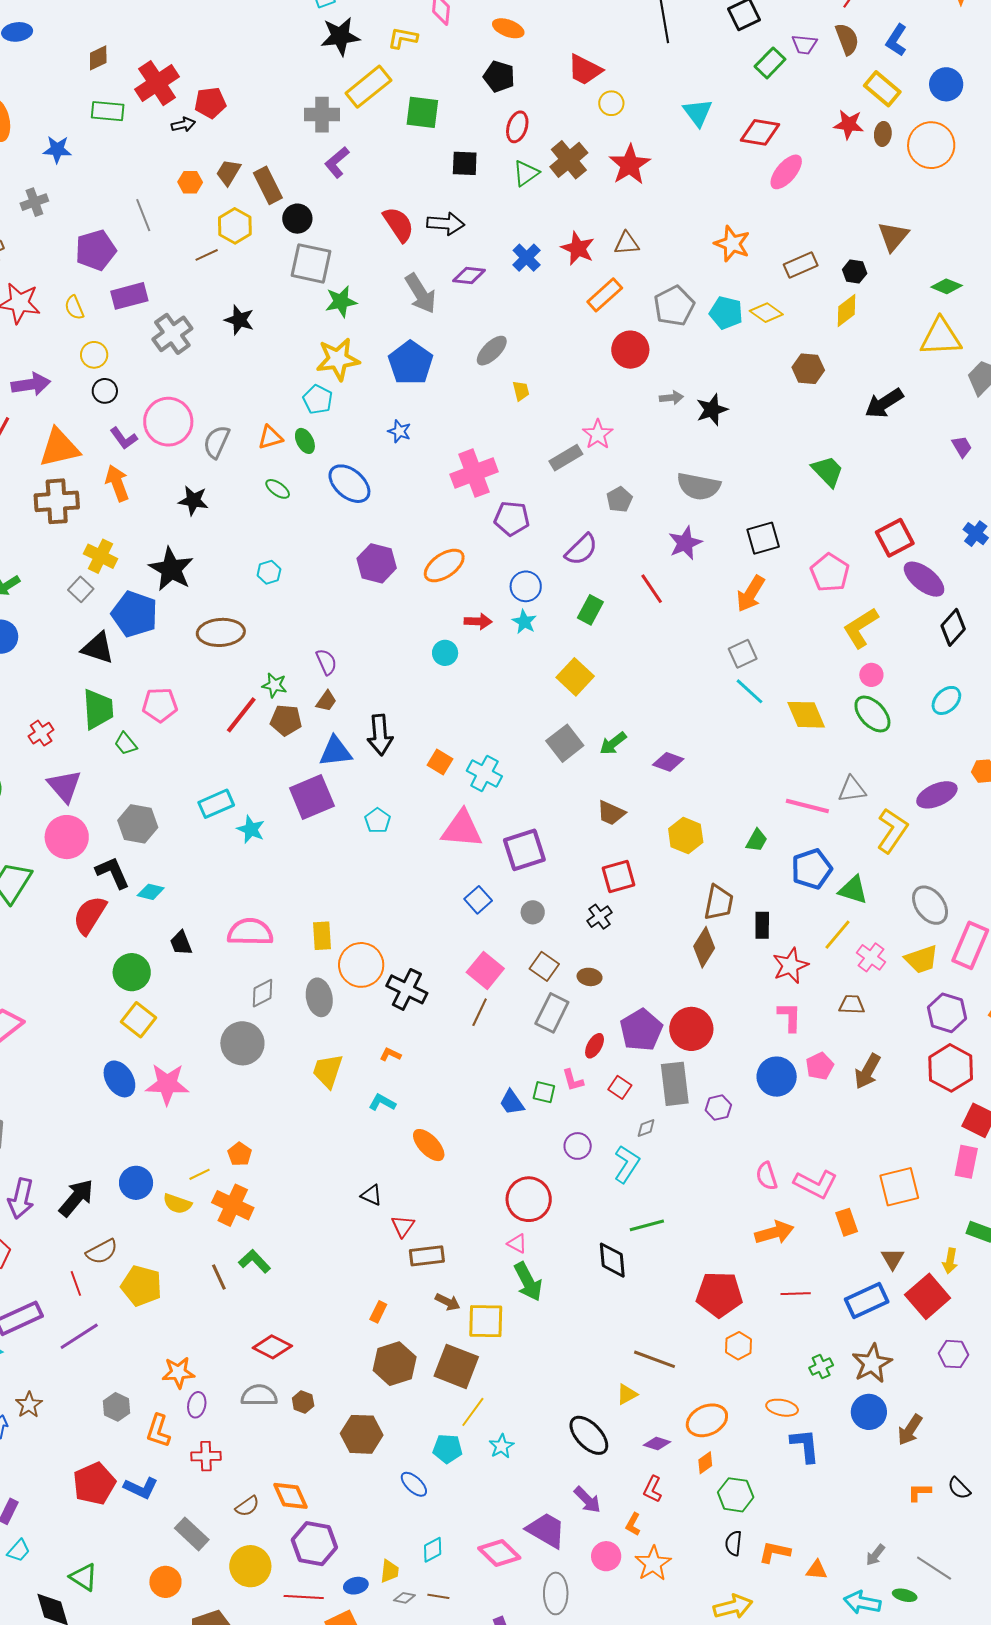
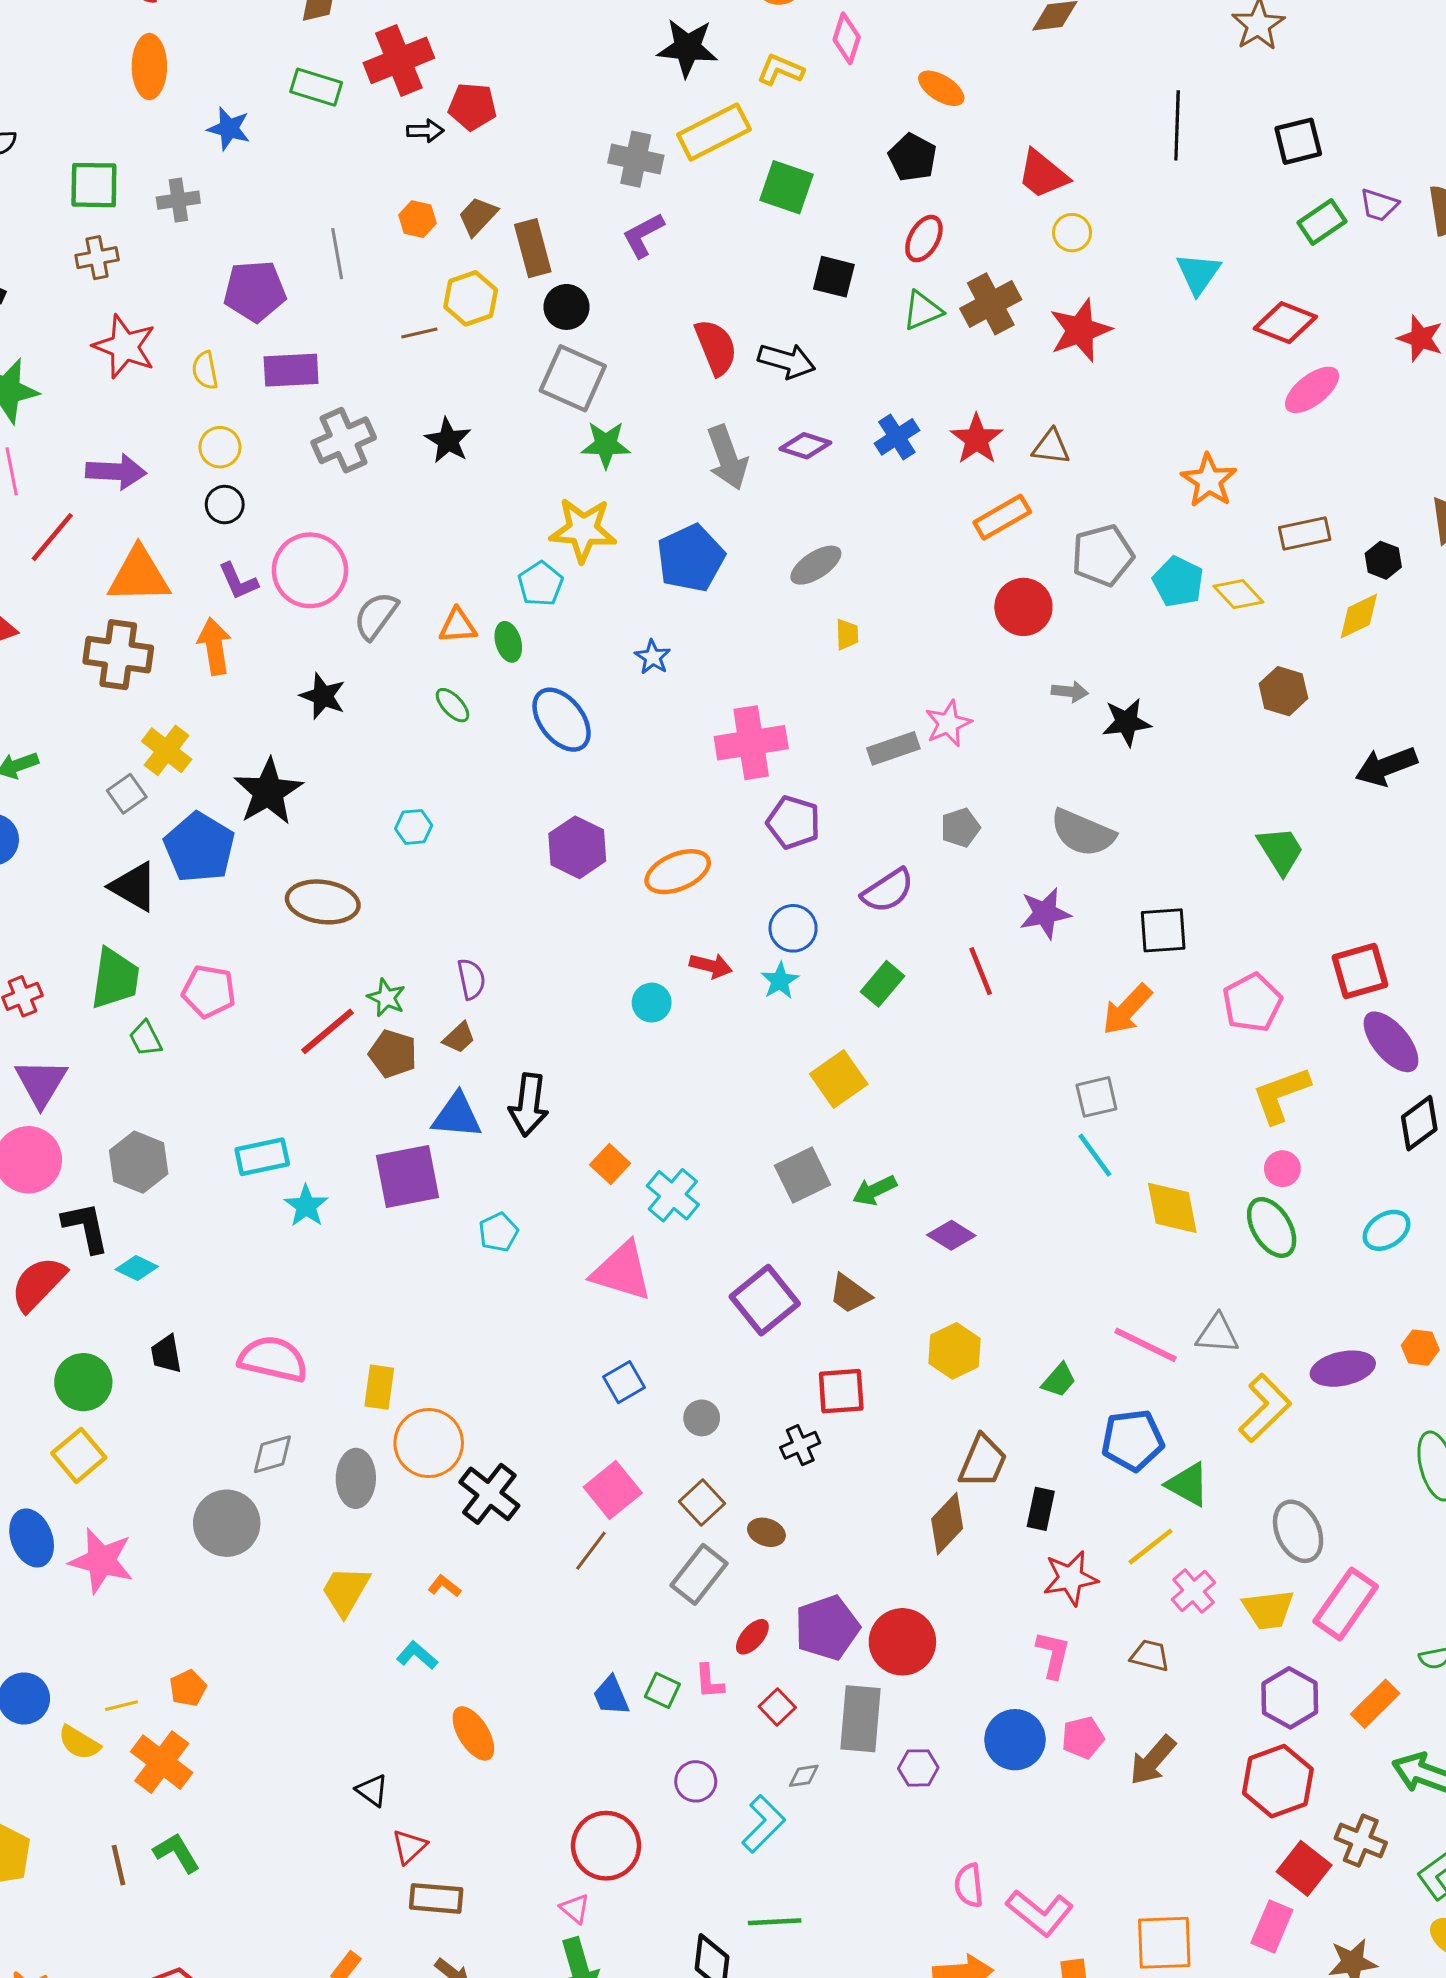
purple square: (524, 850) -> (765, 1300), moved, turned -33

